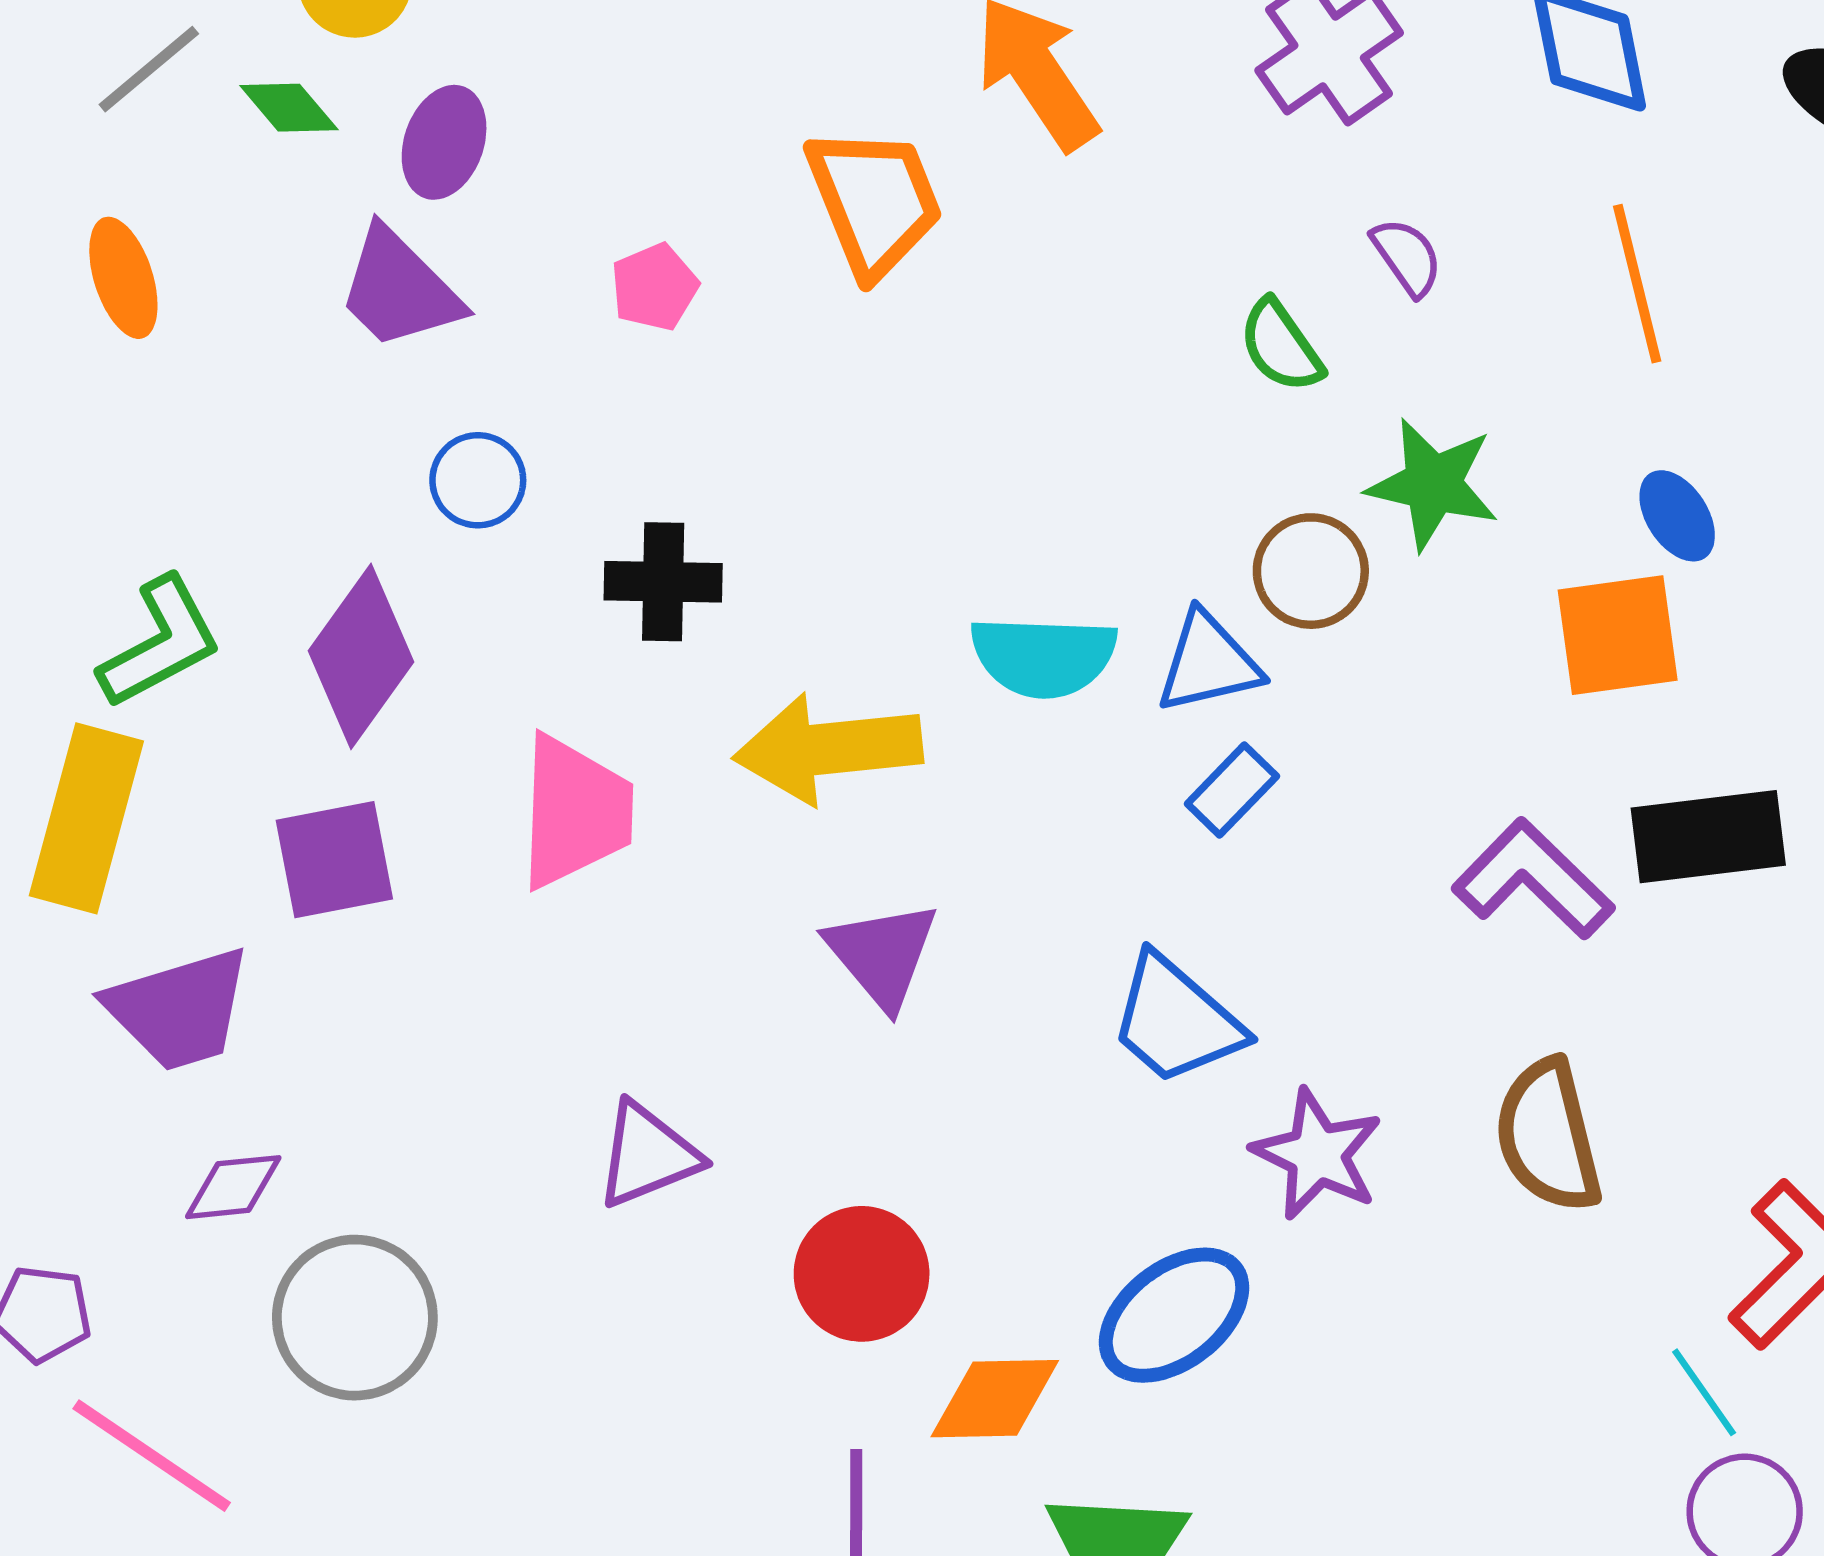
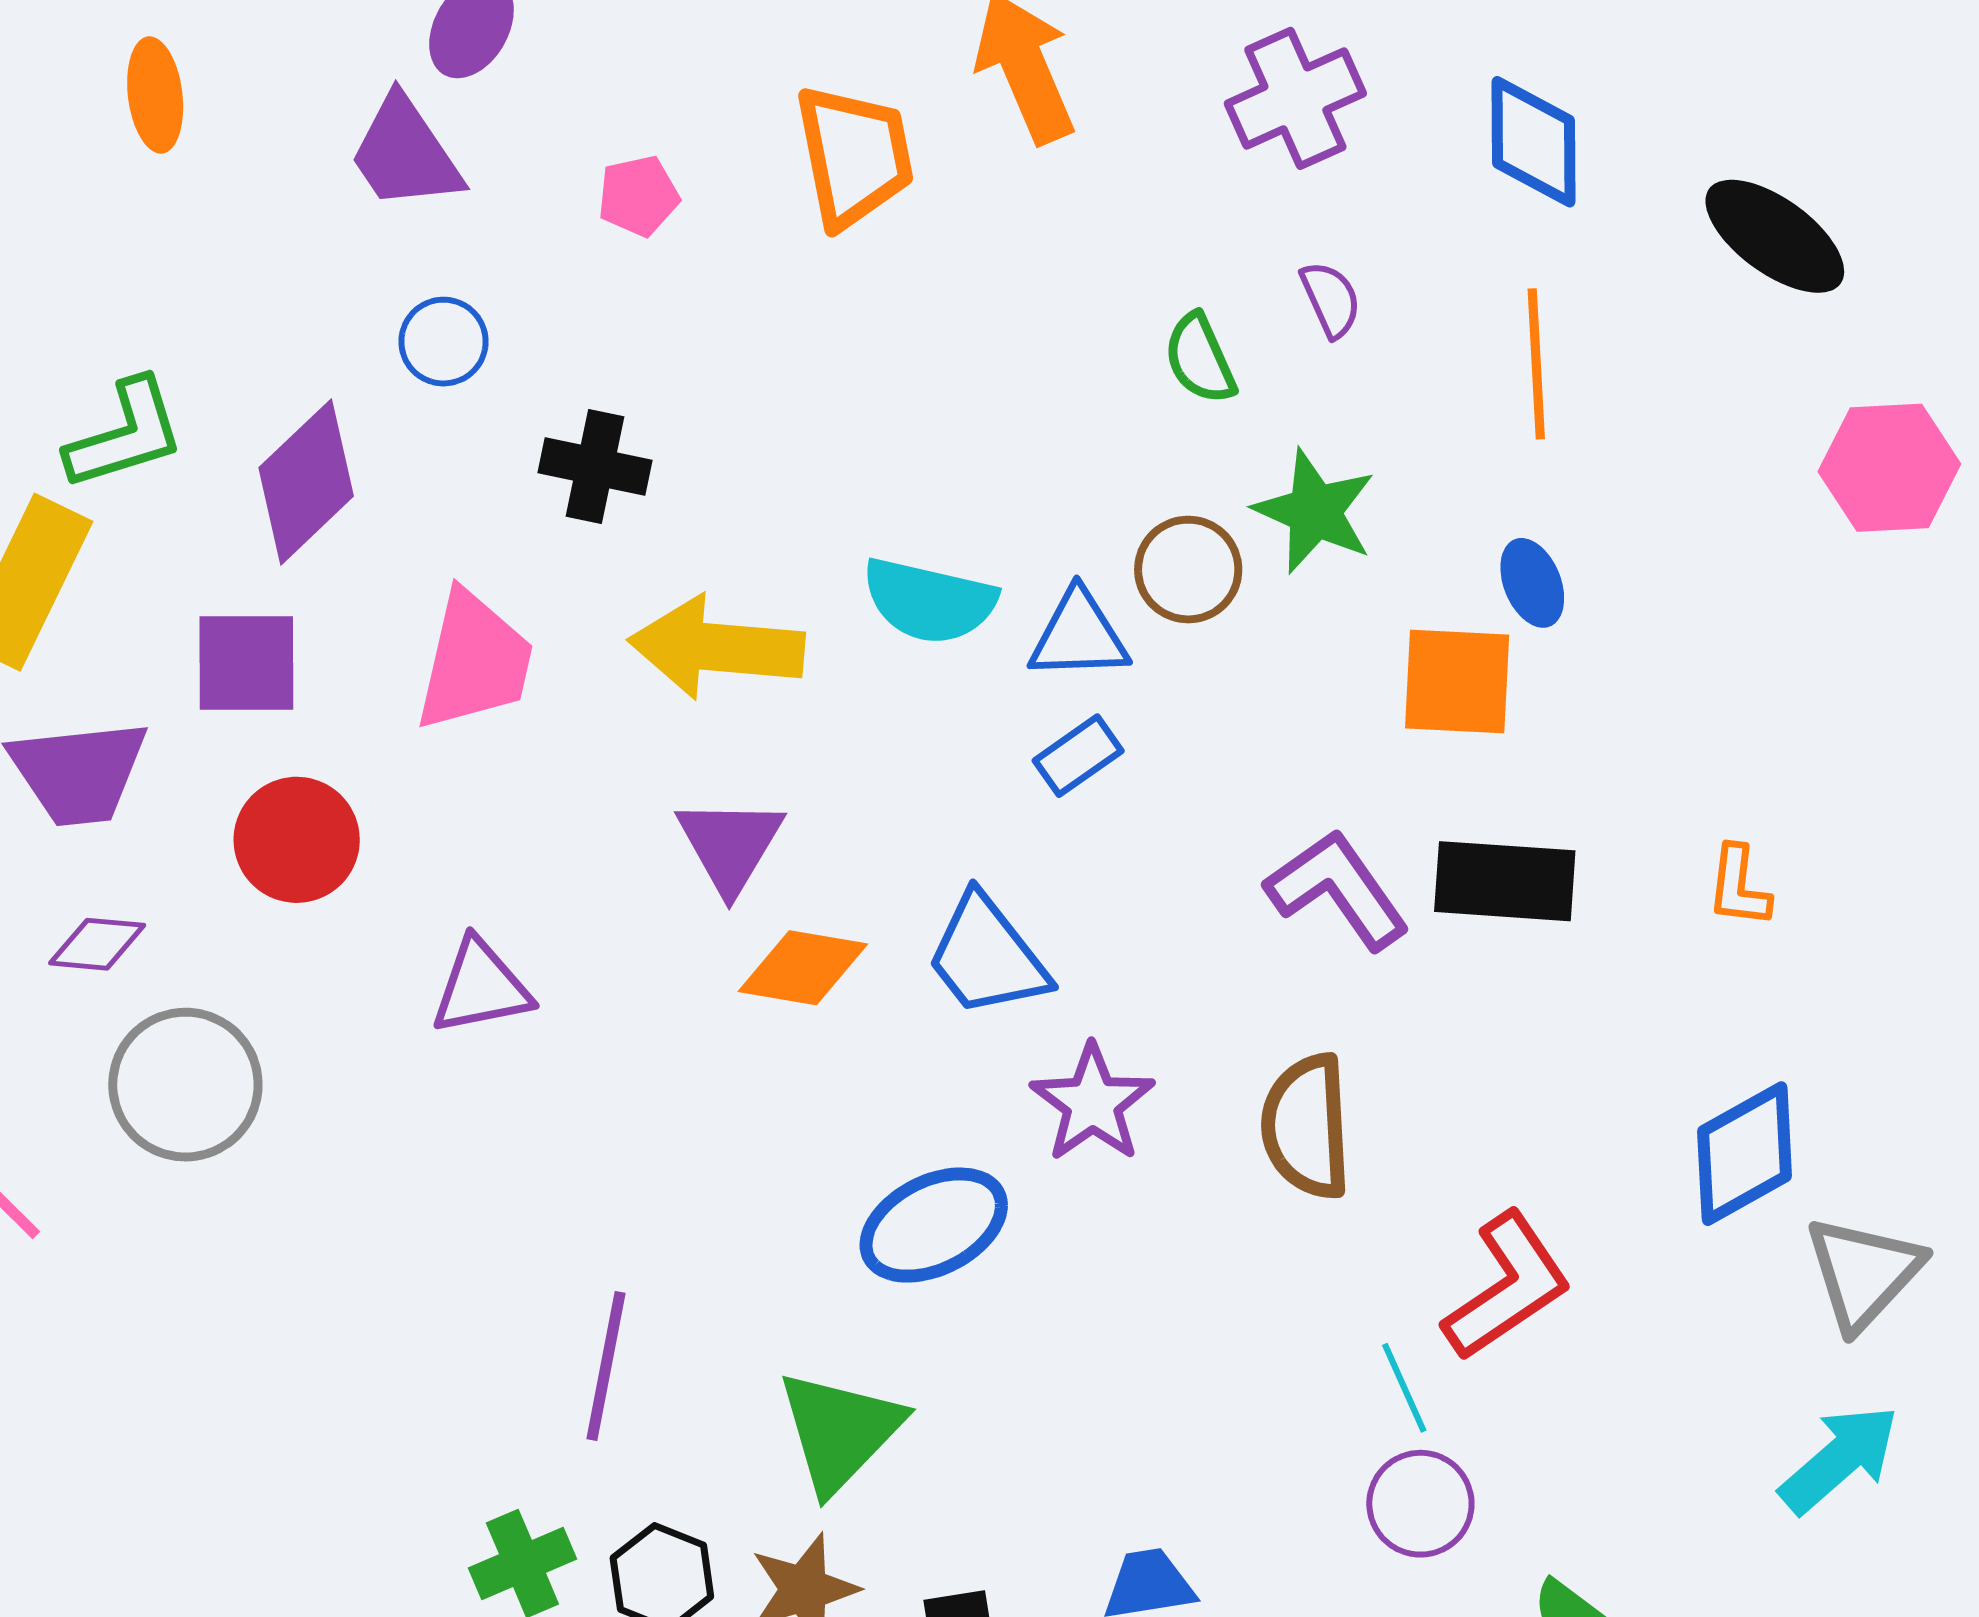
red circle: (862, 1274) -> (297, 840), moved
orange diamond: (995, 1399) -> (803, 968), moved

